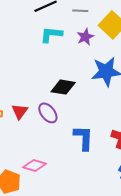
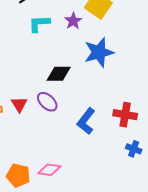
blue L-shape: (83, 138) -> (86, 121), turned -136
pink diamond: (35, 166) -> (49, 170), moved

